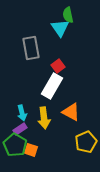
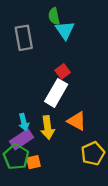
green semicircle: (68, 15) -> (54, 16), moved
gray rectangle: (31, 48) -> (24, 38), moved
purple rectangle: (20, 129) -> (22, 139), size x1.5
orange square: (31, 150) -> (33, 162), turned -32

